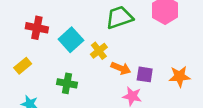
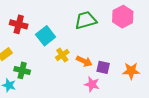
yellow cross: (99, 51) -> (62, 55), moved
green cross: (67, 83) -> (22, 70), moved

